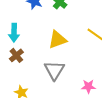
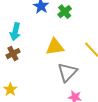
gray triangle: (54, 70) -> (67, 72), moved

